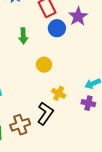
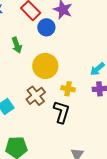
yellow circle: (44, 65) -> (45, 66), size x1.6
brown cross: (20, 125) -> (36, 96), moved

